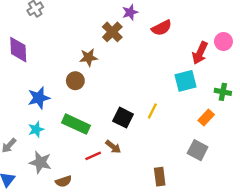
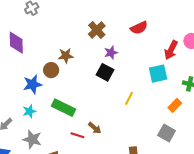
purple star: (130, 12) -> (111, 53), moved
brown star: (89, 57) -> (66, 56), moved
brown circle: (75, 81) -> (51, 70), moved
black square: (123, 118) -> (105, 72), moved
red line: (93, 156) -> (77, 135), turned 40

